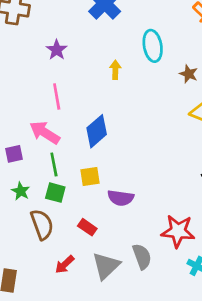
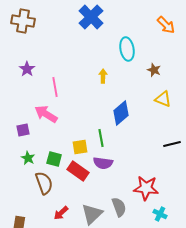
purple star: (57, 50) -> (27, 69), moved
yellow arrow: (115, 70) -> (103, 76), moved
blue diamond: (97, 131) -> (121, 113), moved
green line: (54, 165) -> (101, 138), moved
red rectangle: (87, 227) -> (78, 171), moved, size x1.5

